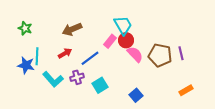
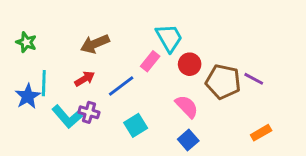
red circle: (126, 40) -> (190, 64), moved
purple line: (181, 53) -> (254, 79), turned -48
pink semicircle: (135, 54) -> (187, 106), moved
blue star: (26, 65) -> (28, 96), turned 30
purple cross: (77, 77) -> (89, 112), moved, turned 32

